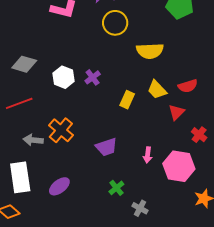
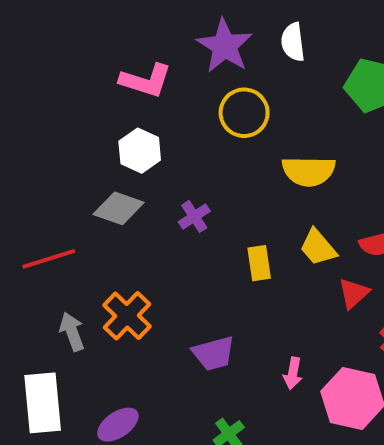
gray diamond: (24, 64) -> (119, 208), moved
white hexagon: (64, 77) -> (140, 151), moved
yellow rectangle: (127, 100) -> (259, 263), turned -36
gray arrow: (33, 140) -> (72, 332), turned 60

